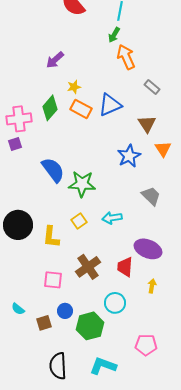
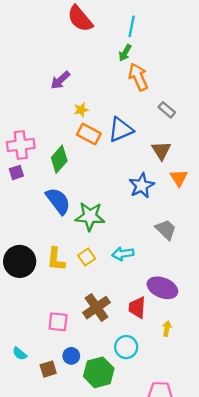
green diamond: (50, 108) -> (59, 159), moved
yellow L-shape: (51, 237) -> (56, 259), moved

